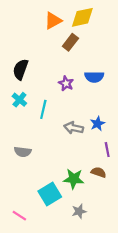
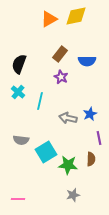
brown rectangle: (70, 42) -> (60, 54), moved
blue semicircle: (94, 77) -> (87, 61), moved
brown semicircle: (99, 172) -> (91, 159), turned 72
cyan square: (50, 194) -> (46, 152), moved
pink line: (19, 216) -> (18, 199), turned -32

